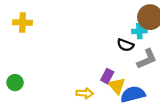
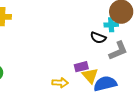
purple rectangle: (107, 76) -> (81, 67), turned 48

